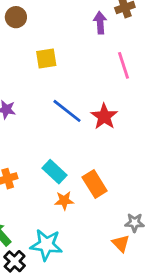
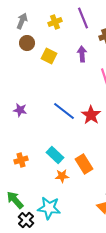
purple arrow: (100, 23) -> (82, 54), moved
yellow square: (46, 59) -> (49, 56), moved, turned 35

